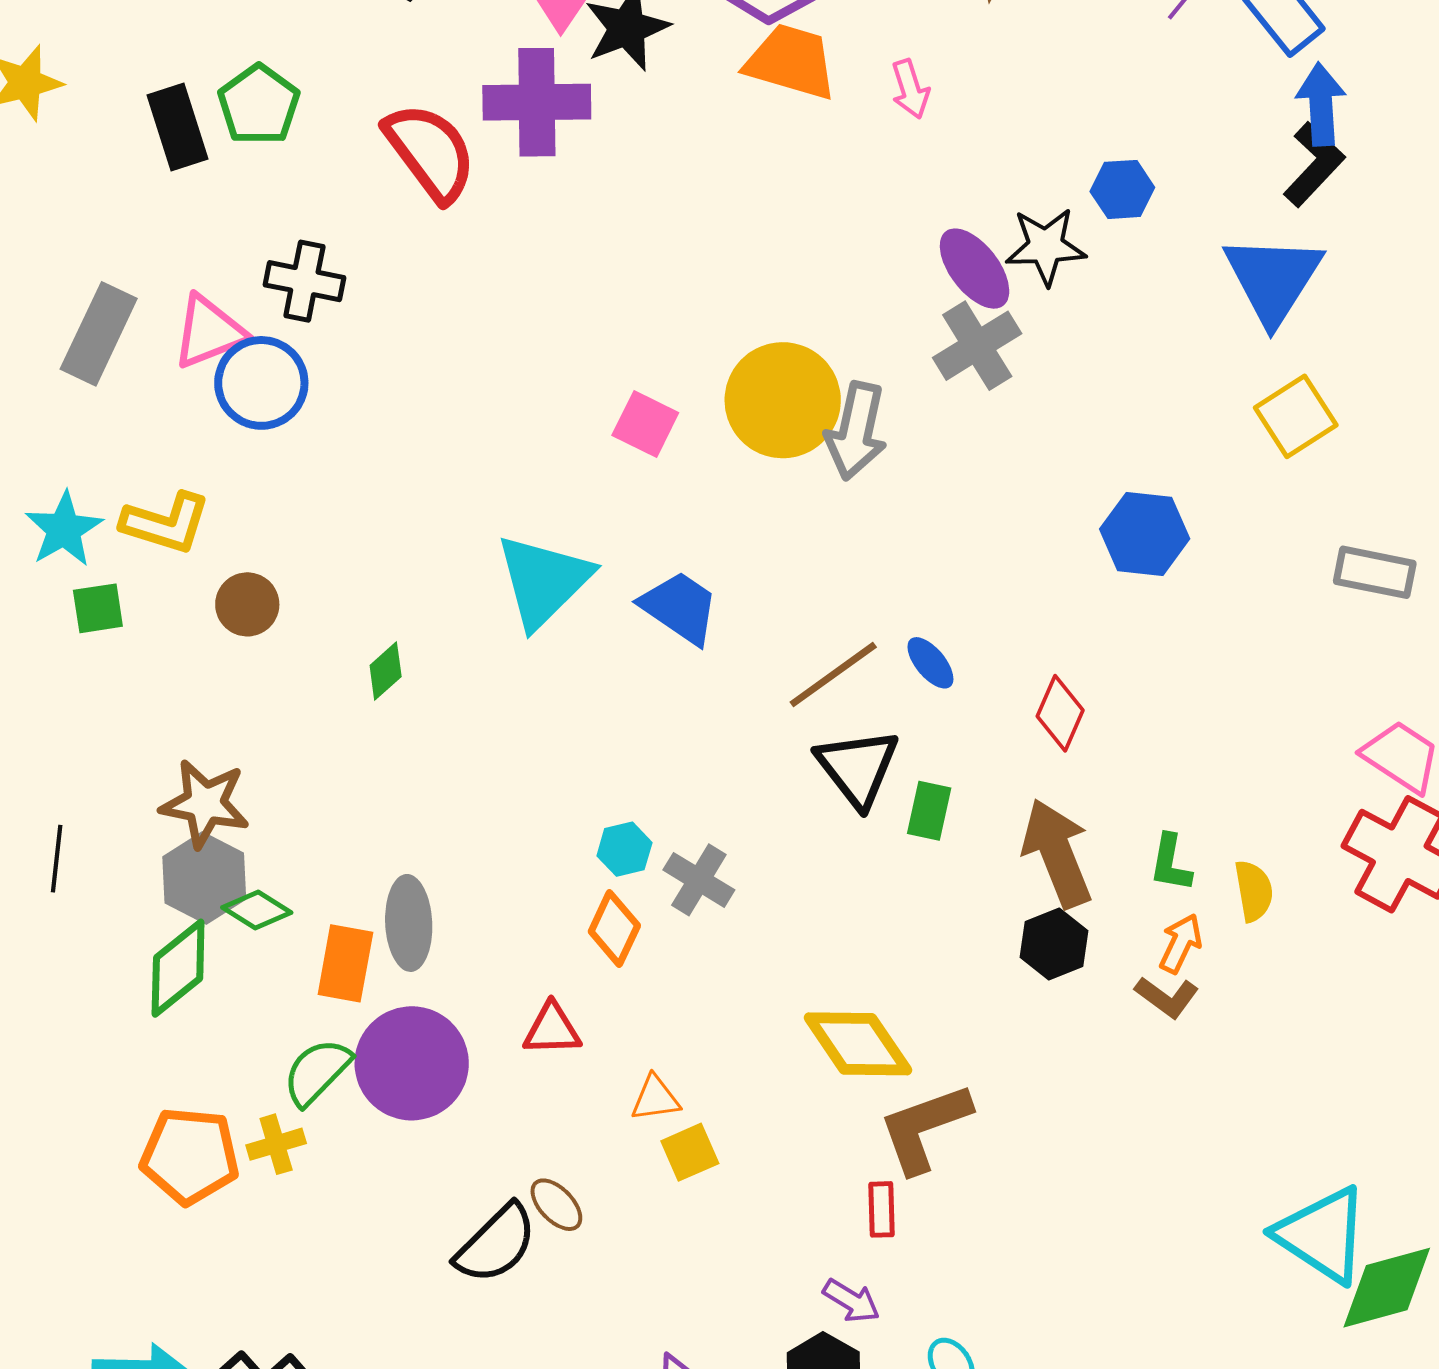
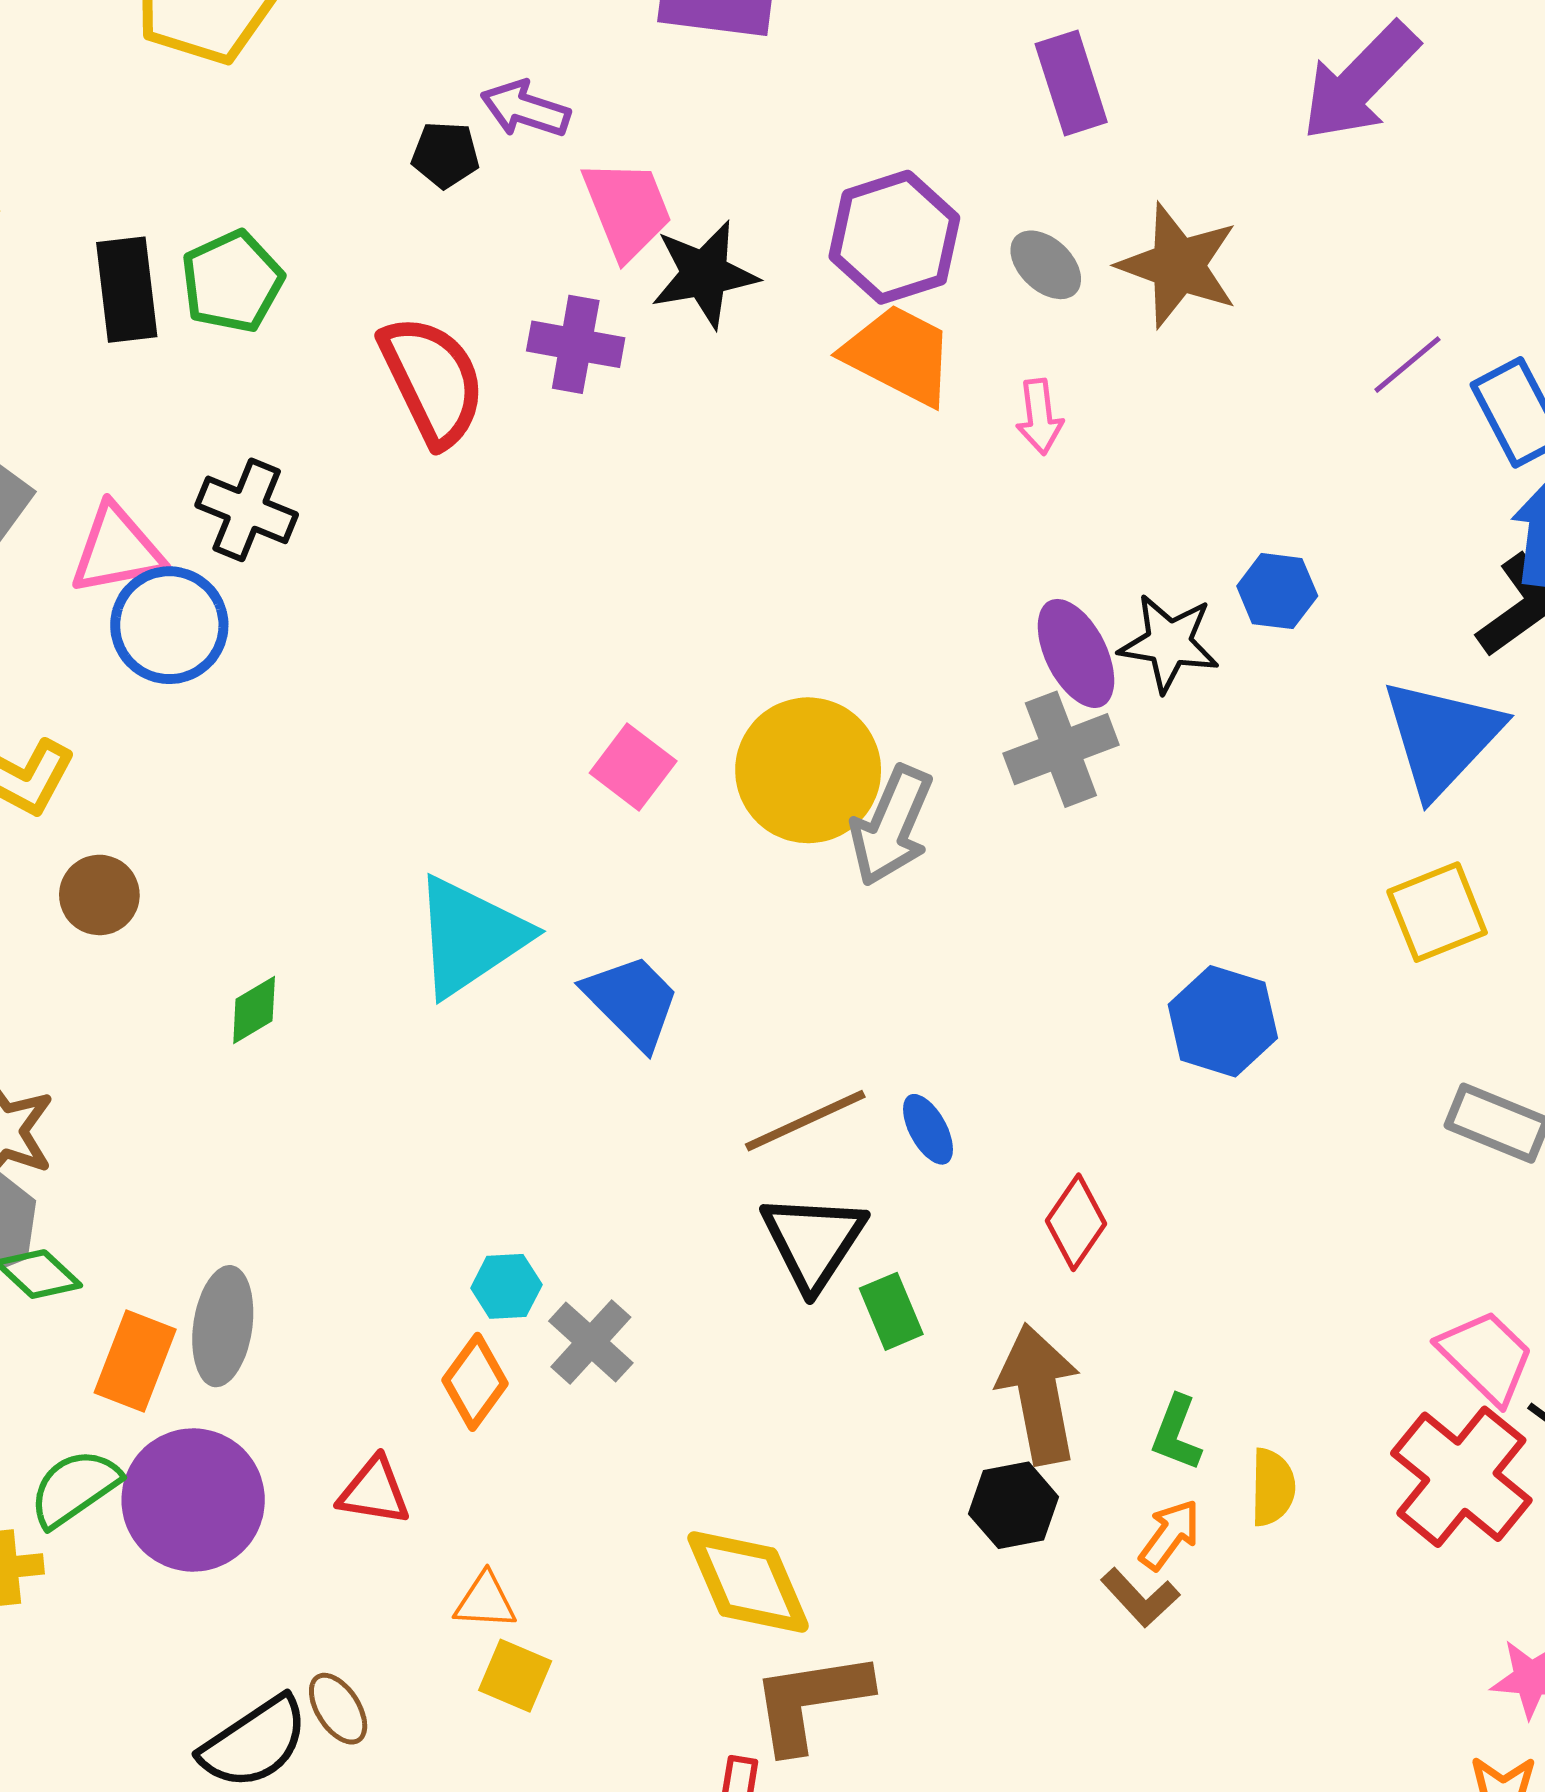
purple cross: (537, 102) -> (576, 344), size x0.7
green rectangle: (929, 811) -> (891, 1311), turned -46
yellow square: (690, 1152) -> (515, 1676), turned 36

